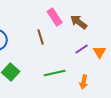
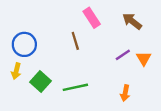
brown arrow: (79, 22) -> (132, 21), moved
green line: (55, 73) -> (75, 87), moved

